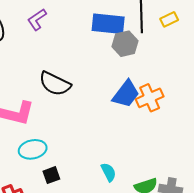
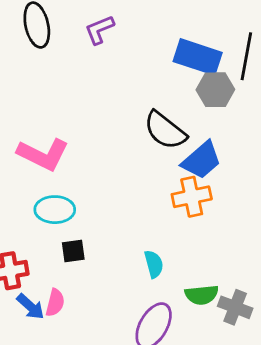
black semicircle: (55, 84) -> (165, 130), moved
orange cross: (150, 98) -> (192, 197), moved

